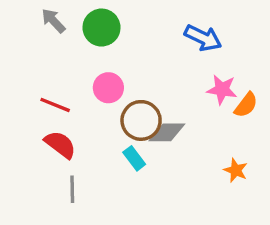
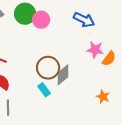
pink circle: (108, 88) -> (41, 20), moved
gray diamond: (167, 132) -> (63, 75), turned -40

